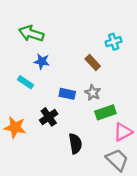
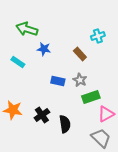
blue star: (42, 61) -> (44, 49), moved
cyan rectangle: (25, 82) -> (18, 62), moved
black cross: (49, 117) -> (42, 115), moved

